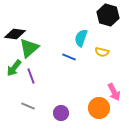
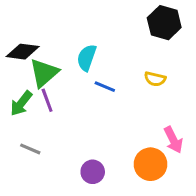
cyan semicircle: (81, 38) -> (87, 58), moved
purple line: (31, 76) -> (47, 100), moved
gray line: (28, 106) -> (30, 149), moved

